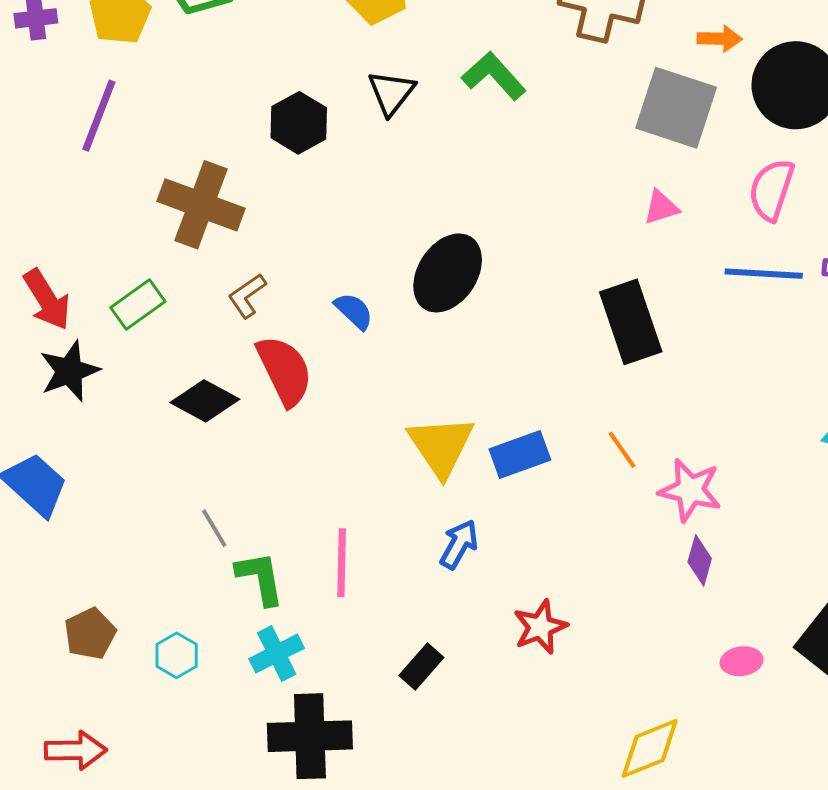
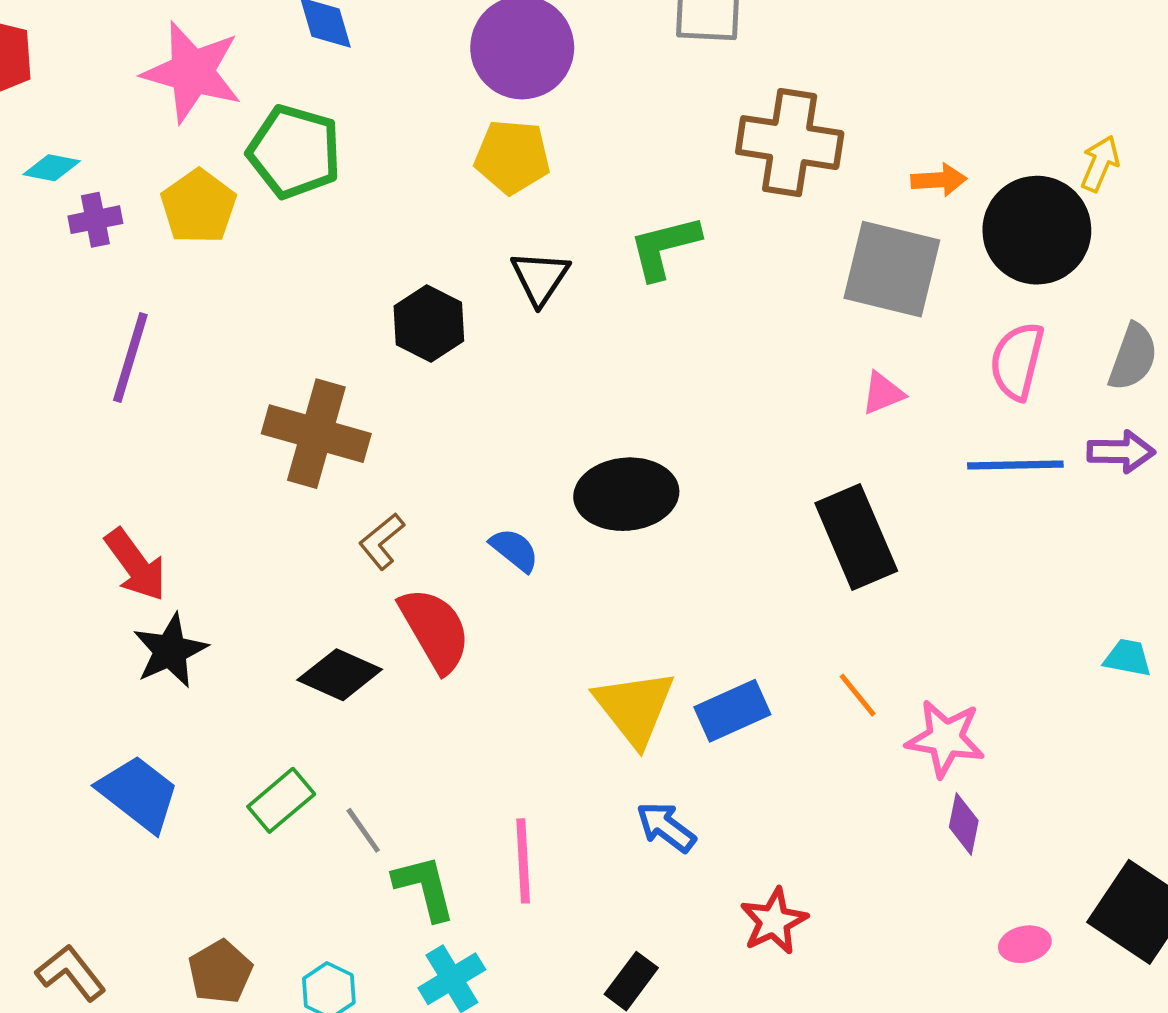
green L-shape: (494, 76) -> (664, 247), turned -58
purple line: (99, 116) -> (130, 357), moved
black ellipse: (448, 273) -> (626, 494), turned 56
green rectangle: (138, 304) -> (281, 800), moved
blue arrow: (459, 544) -> (666, 827), turned -78

